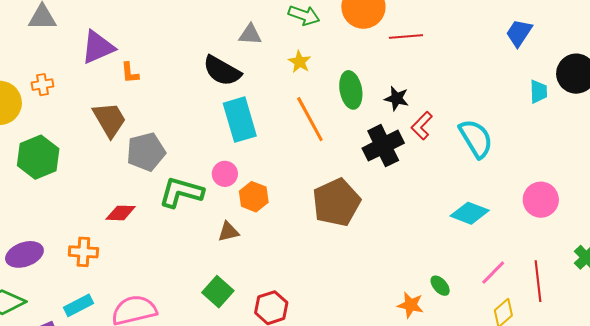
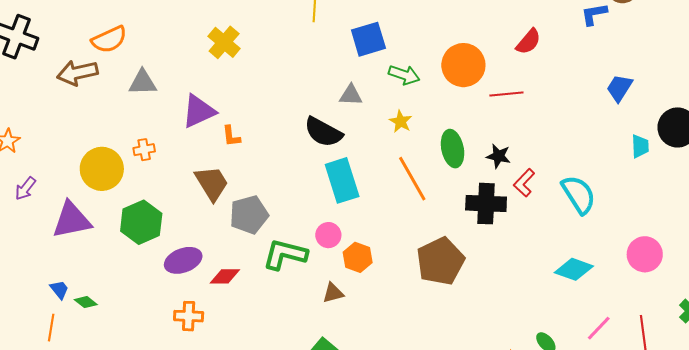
black cross: (383, 146) -> (486, 204), turned 30
purple ellipse: (24, 254) -> (183, 260), moved

